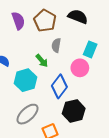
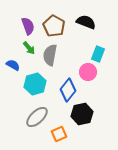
gray semicircle: (56, 45) -> (50, 55), moved, size x1.5
green arrow: (42, 61) -> (29, 48), moved

